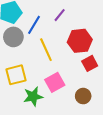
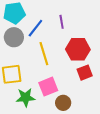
purple line: (60, 15) -> (62, 22), turned -56
brown circle: (83, 96) -> (63, 103), moved

